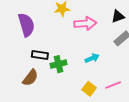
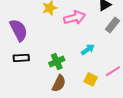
black rectangle: (40, 55) -> (21, 58), moved
brown semicircle: (30, 78) -> (59, 83), moved

